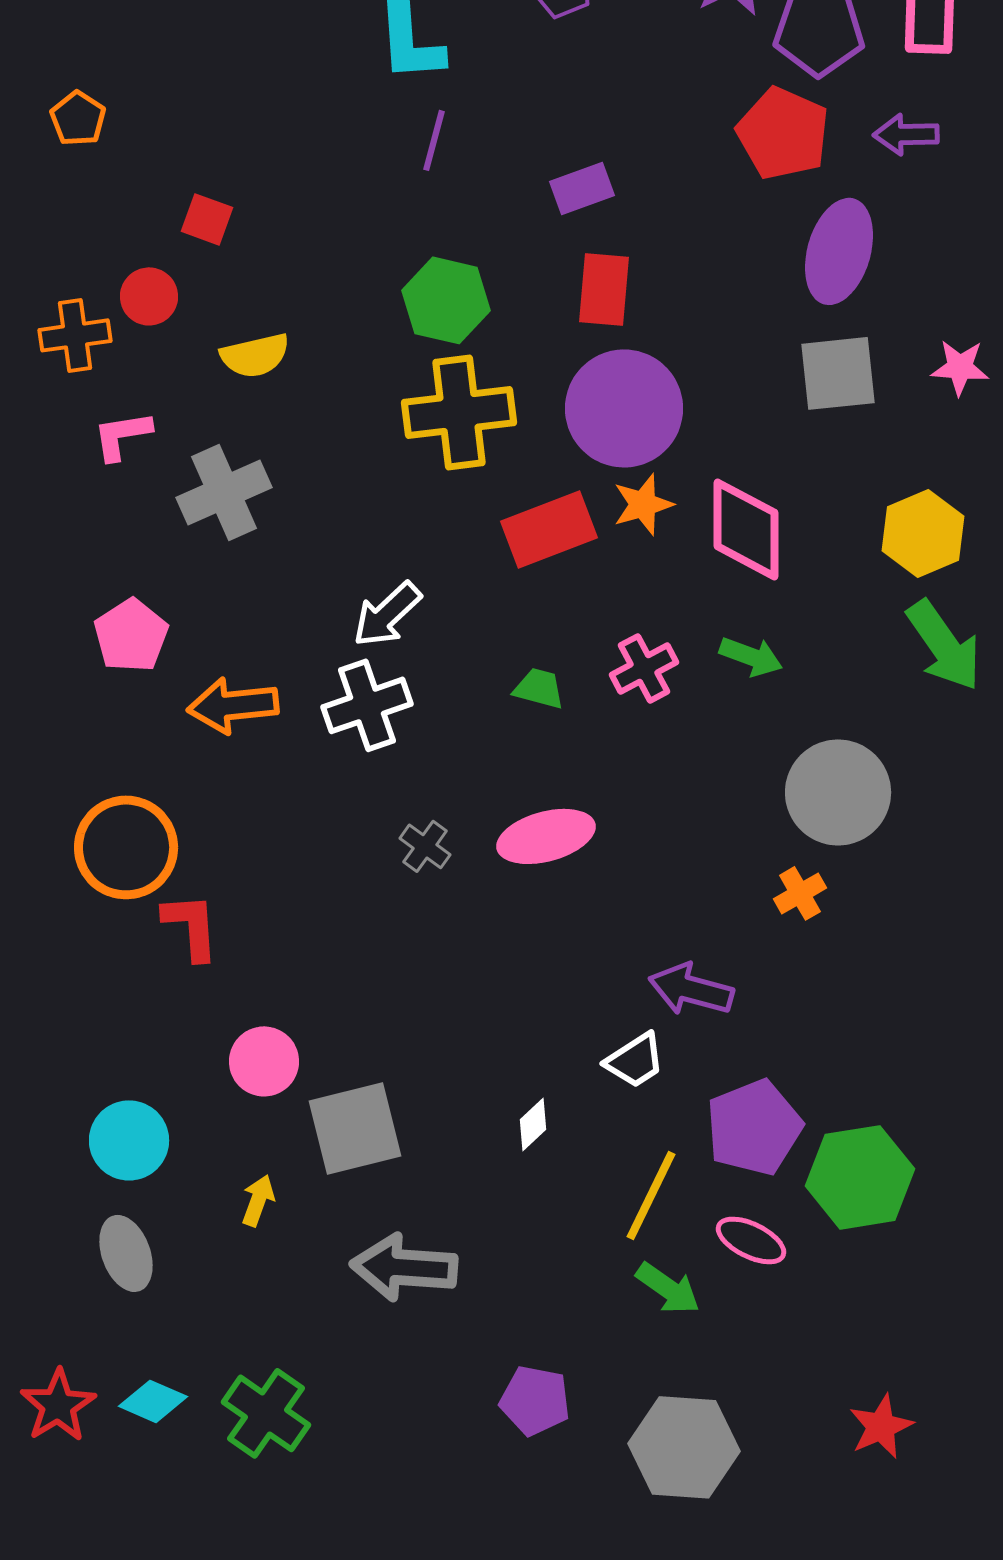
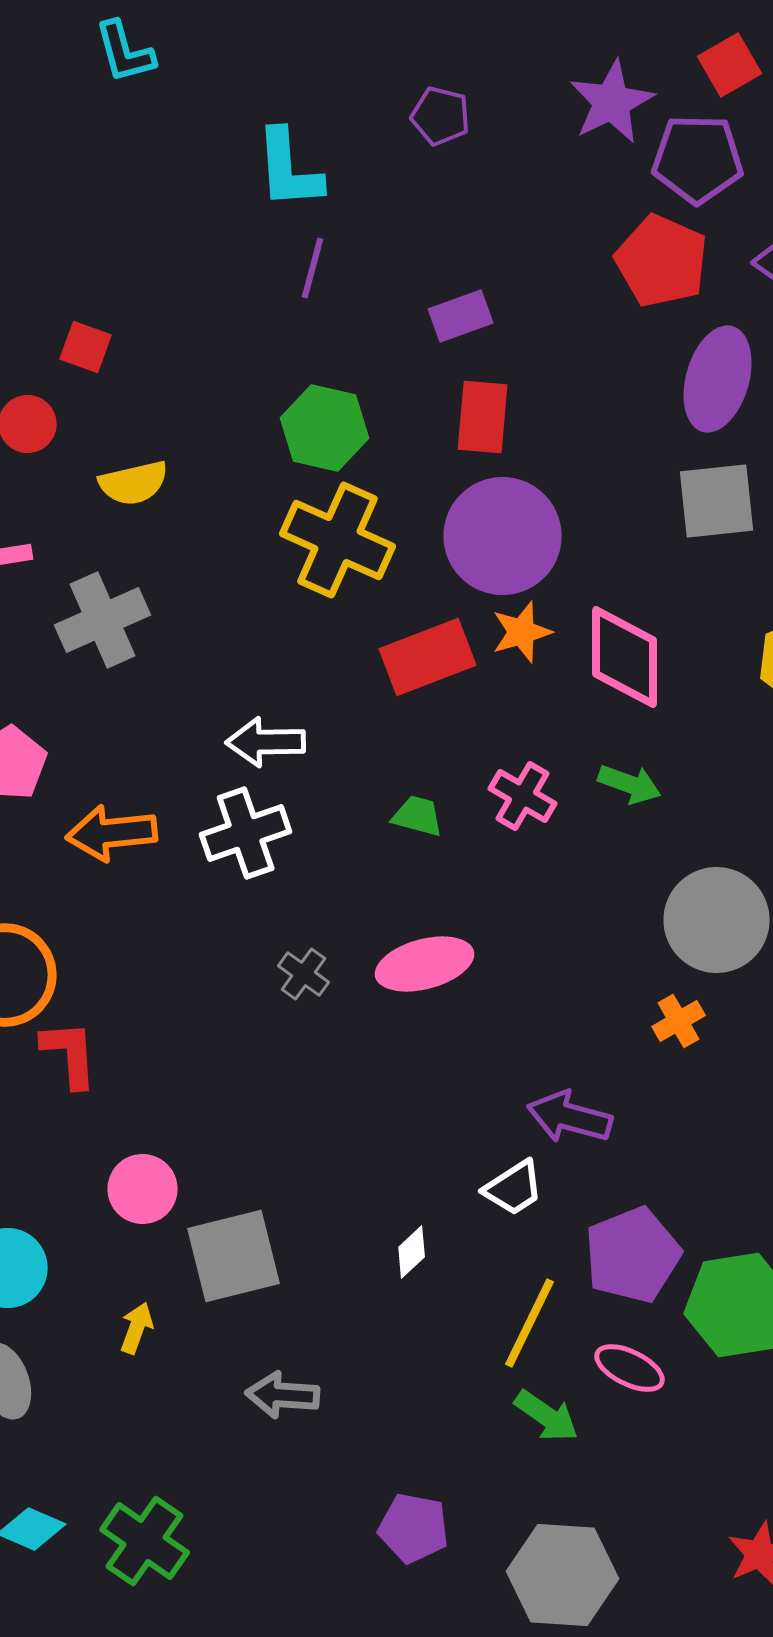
yellow cross: (459, 412) -> (338, 540), turned 31
white arrow: (387, 614) -> (266, 742), turned 42
pink cross: (644, 668) -> (523, 796), turned -32
gray arrow: (404, 1267) -> (283, 1395), size x0.7

